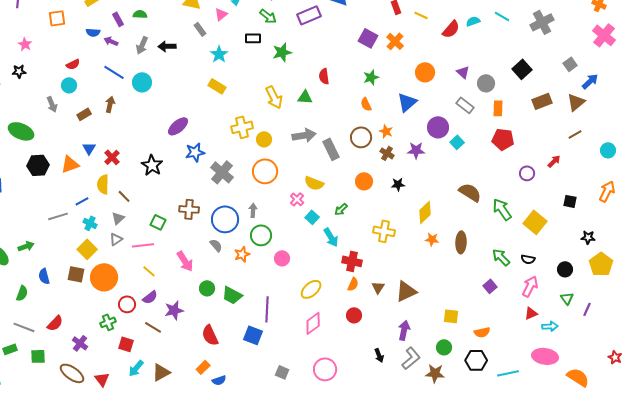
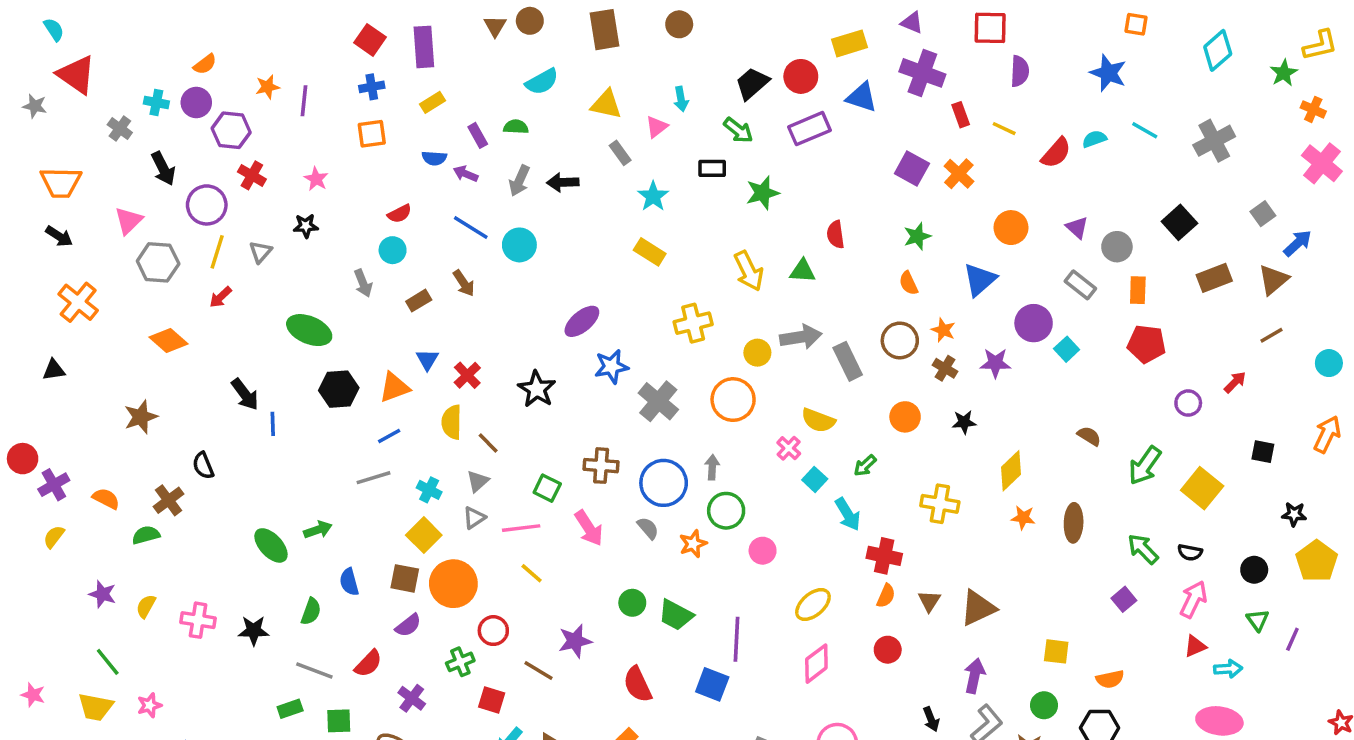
brown arrow: (110, 104) -> (464, 283), turned 133
yellow circle: (264, 139) -> (757, 353), moved
brown semicircle: (470, 192) -> (1089, 436), size x0.6
blue line: (82, 201) -> (389, 436), moved
green arrow: (502, 209) -> (1145, 466), turned -110
pink arrow: (185, 261) -> (589, 528), moved
purple semicircle: (150, 297) -> (408, 625), moved

